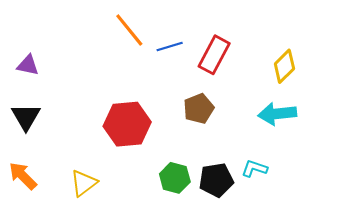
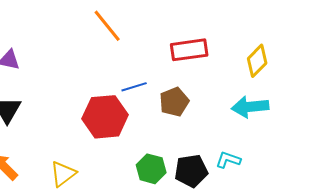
blue line: (170, 47) -> (134, 87), moved
red rectangle: (214, 55) -> (189, 50), turned 54

